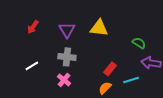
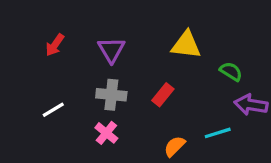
yellow triangle: (99, 28) -> (186, 45), moved
red rectangle: (110, 69) -> (163, 95), moved

